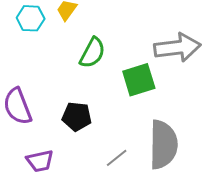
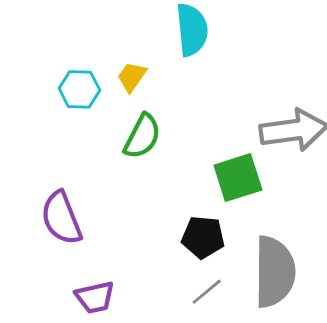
green semicircle: (92, 53) -> (142, 136), moved
black pentagon: (77, 117) -> (203, 237), moved

